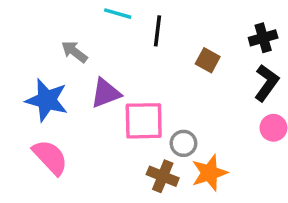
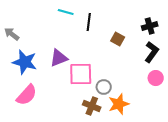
gray arrow: (74, 52) -> (12, 34), moved
pink semicircle: (50, 157) -> (27, 95), turned 85

